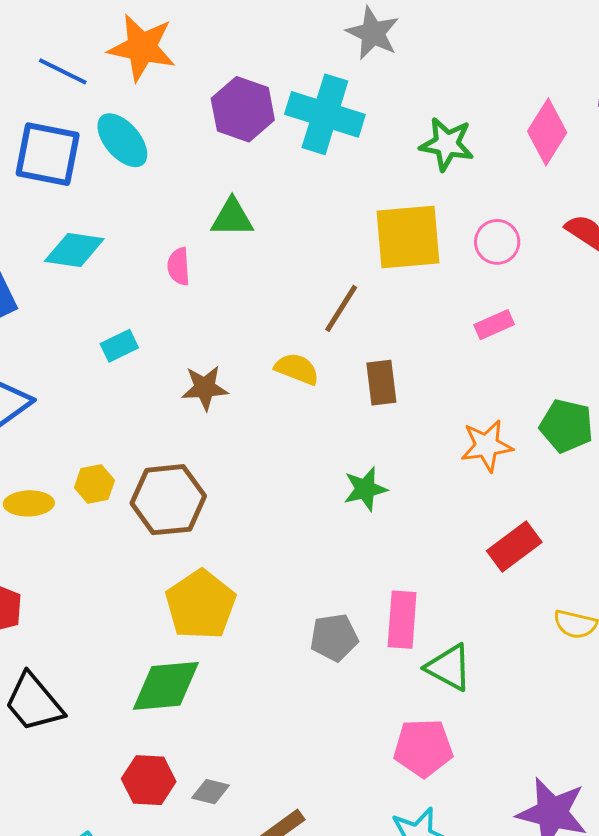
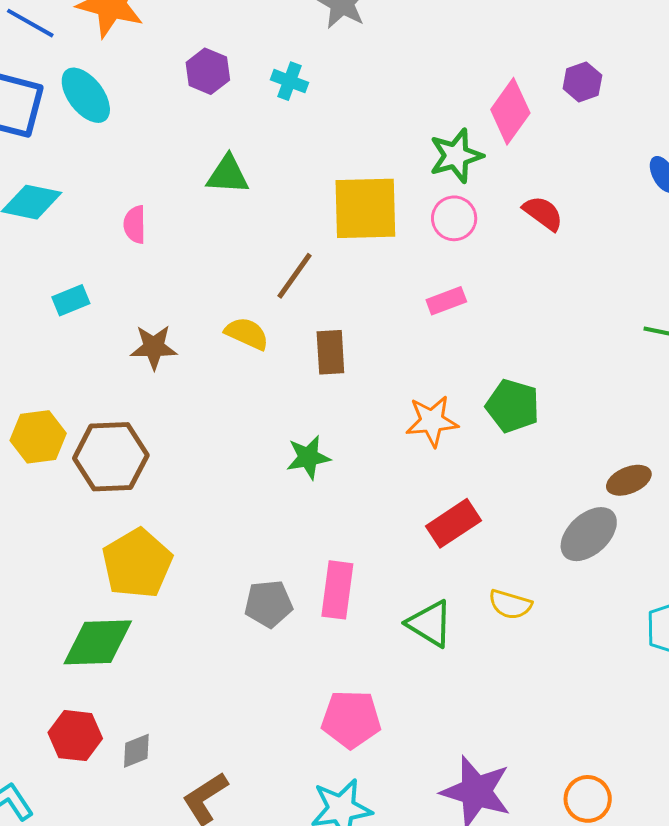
purple hexagon: (243, 109) -> (208, 71), size x0.7
cyan cross: (325, 114) -> (289, 81), size x0.5
green star: (447, 144) -> (456, 156), moved, turned -30
green triangle: (232, 218) -> (228, 175), moved
yellow hexagon: (94, 484) -> (38, 437), size x1.4
green triangle: (449, 667) -> (430, 624), moved
gray diamond: (211, 792) -> (136, 751), turned -39

